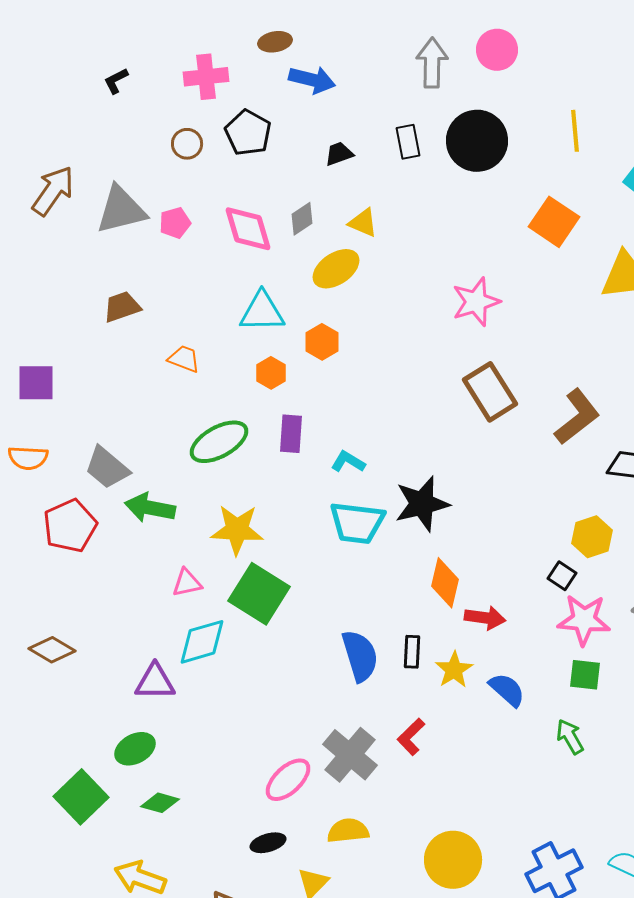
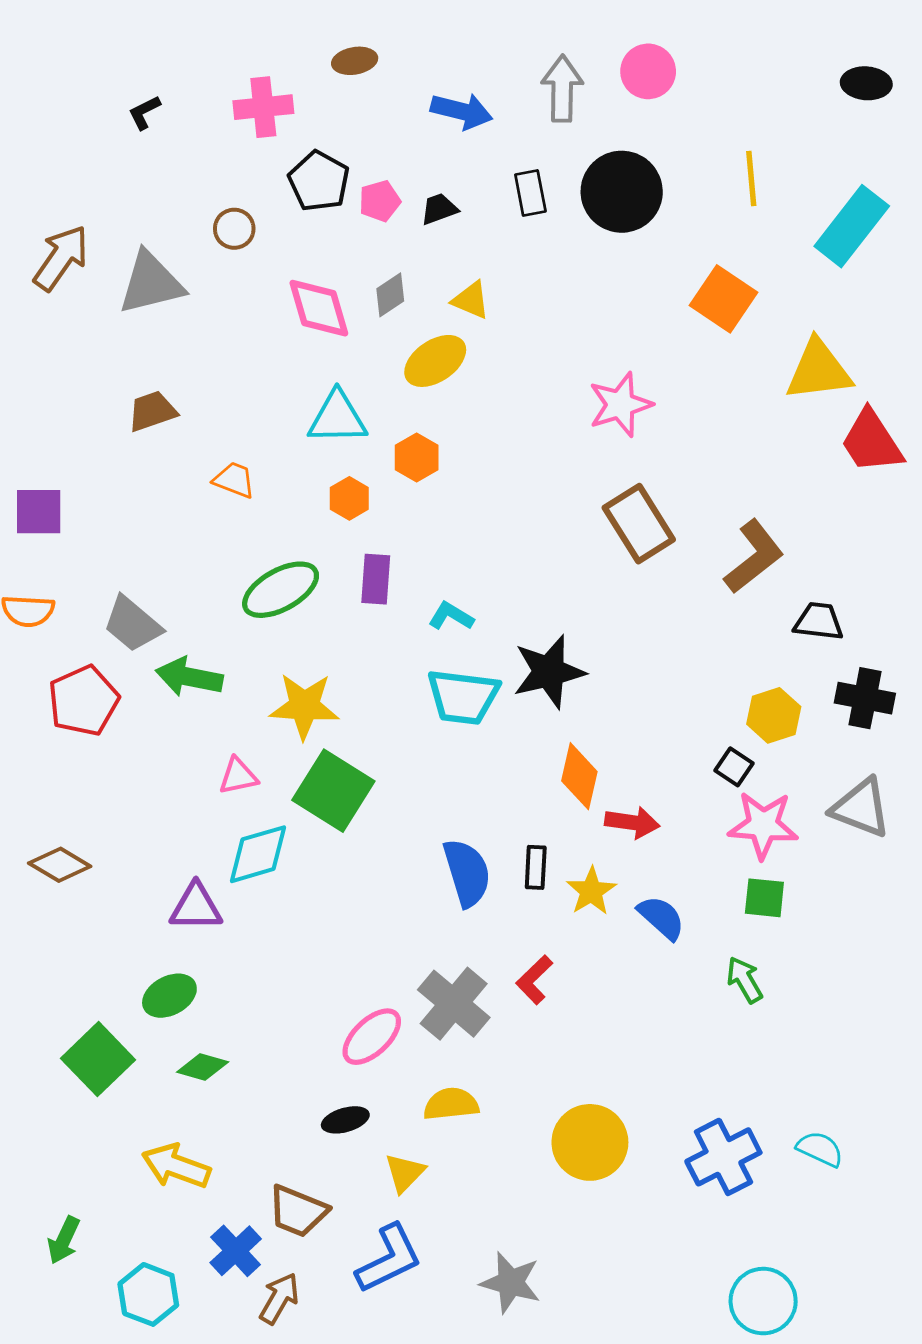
blue arrow: (312, 80) -> (462, 111), moved
brown circle: (187, 144) -> (234, 229), moved
pink pentagon: (175, 223) -> (380, 201), moved

